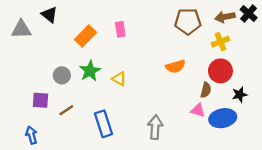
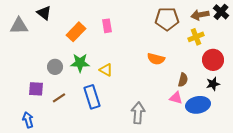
orange semicircle: (175, 66) -> (156, 59), turned 30
green star: (90, 71) -> (80, 63), turned 30
red circle: (220, 71) -> (213, 60), moved
blue rectangle: (103, 124) -> (92, 97), moved

